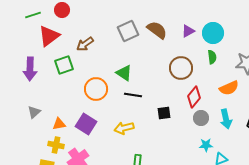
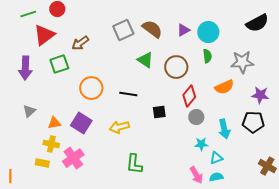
green triangle: (124, 73) -> (145, 60), moved
cyan arrow: (226, 119) -> (224, 129), moved

